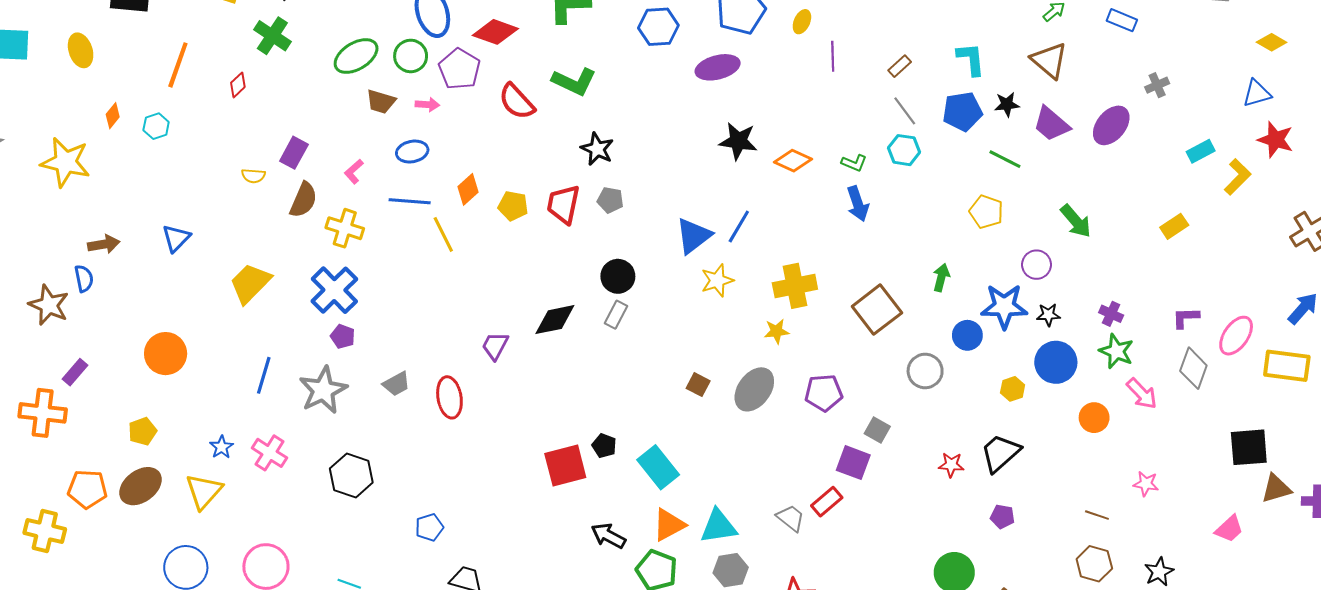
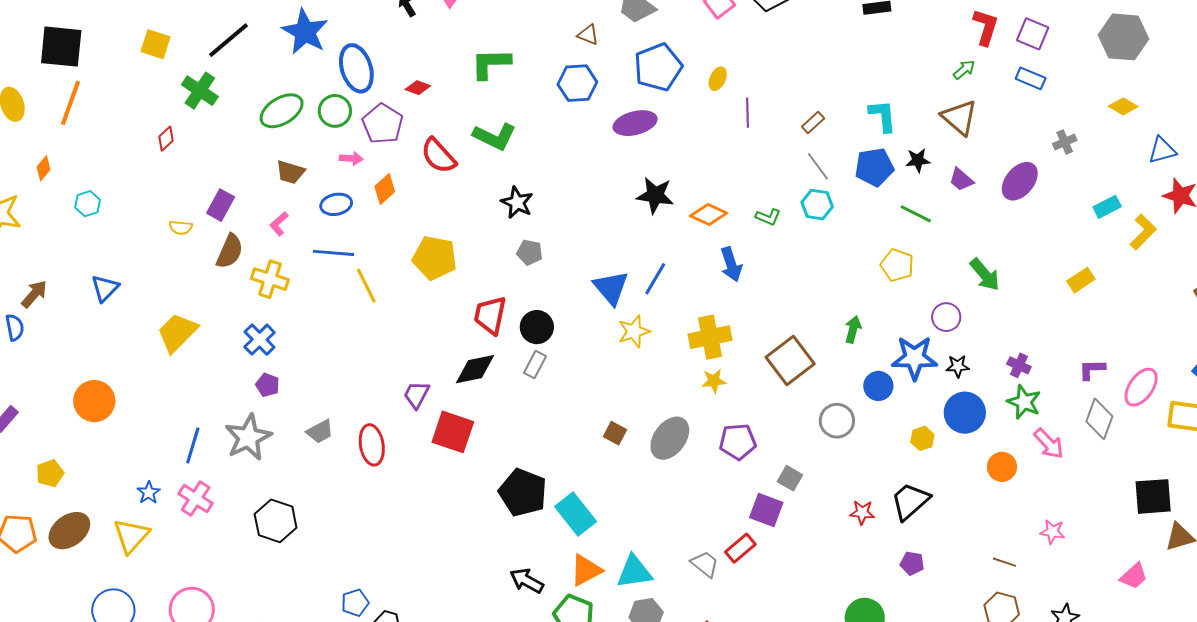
red diamond: (495, 32) -> (418, 88), size x0.6
yellow diamond: (1272, 42) -> (1123, 106), moved
orange line: (178, 65) -> (70, 103), moved
brown trapezoid: (381, 102) -> (290, 172), moved
purple trapezoid: (1051, 124) -> (961, 180), size x0.7
cyan hexagon: (156, 126) -> (88, 204), moved
orange diamond: (468, 189) -> (385, 189), moved
red trapezoid: (563, 204) -> (490, 315), moved
blue arrow: (858, 204) -> (731, 264), moved
yellow pentagon: (513, 206) -> (435, 258), size x1.5
blue triangle: (694, 236) -> (611, 288), turned -33
brown arrow: (104, 244) -> (34, 294), turned -40
blue cross: (334, 290) -> (260, 340), size x0.7
yellow star: (776, 331) -> (714, 381), moved
blue line: (264, 375) -> (193, 446), moved
yellow pentagon: (142, 431) -> (50, 473), moved
black pentagon: (604, 446) -> (523, 493), size x2.0
red square: (565, 466) -> (453, 432), moved, turned 33
blue pentagon: (429, 527) -> (355, 603), moved

